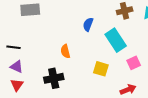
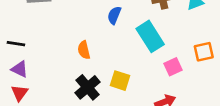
yellow square: (101, 69) -> (120, 81), moved
black cross: (54, 78) -> (88, 87), moved, turned -30

